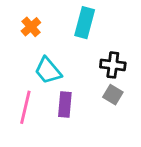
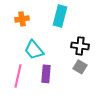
orange cross: (31, 27) -> (22, 19), turned 32

